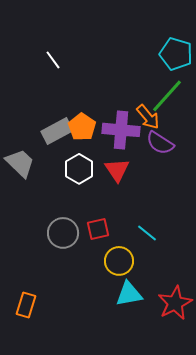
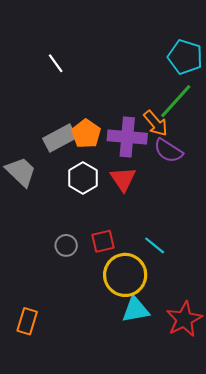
gray circle: (63, 233) -> (66, 245), size x0.7
yellow circle: (119, 261) -> (125, 275), size x1.4

